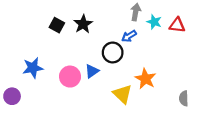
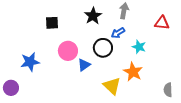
cyan star: (154, 22) -> (139, 47), moved
black star: (83, 24) -> (93, 16), moved
black square: (57, 25) -> (52, 23), turned -32
pink circle: (70, 77) -> (68, 51), moved

